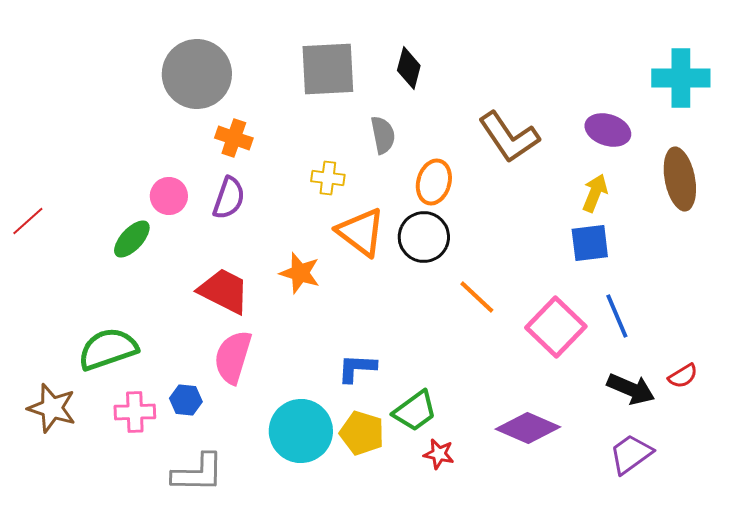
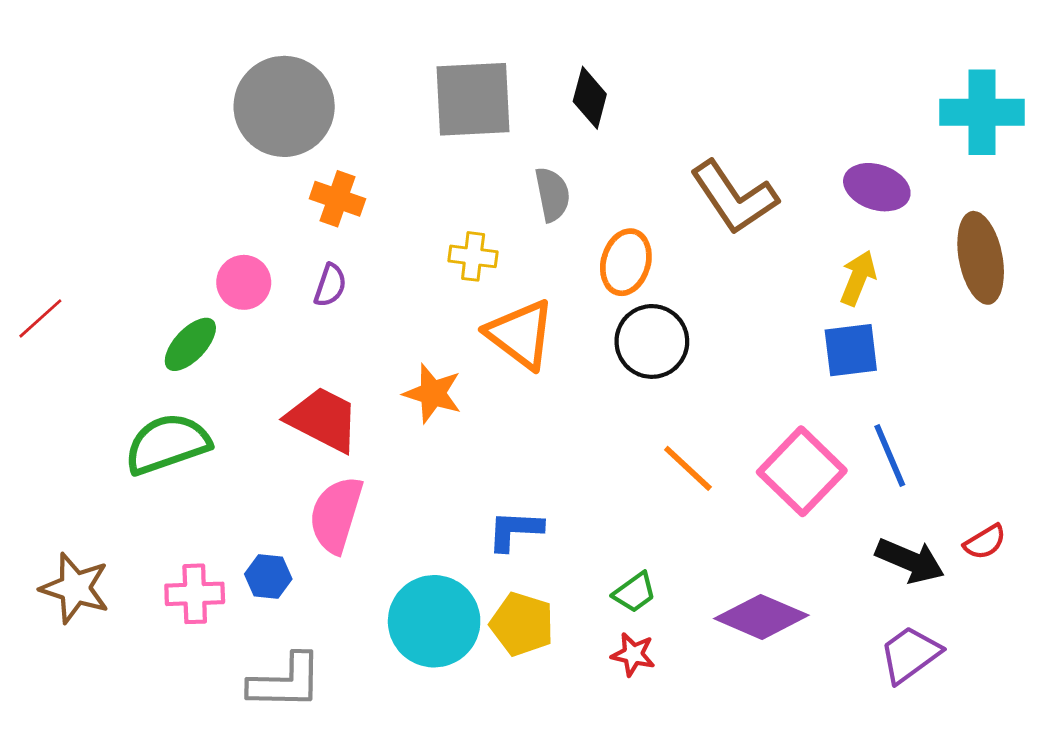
purple semicircle: (229, 198) -> (330, 285), size x0.7
black circle: (424, 237) -> (652, 341), moved
orange line: (477, 297) -> (688, 468), moved
green semicircle: (108, 349) -> (167, 444), moved
green trapezoid: (415, 411) -> (635, 592), moved, size x0.7

